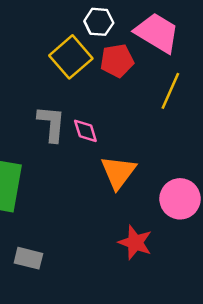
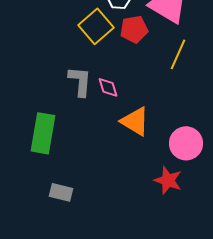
orange triangle: (118, 172) -> (135, 121), turned -36
red star: (135, 242) -> (168, 180), moved

